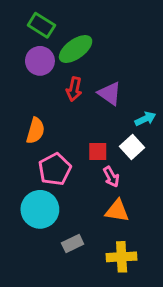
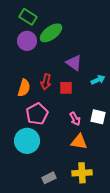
red arrow: (74, 89) -> (46, 82), moved
white square: (132, 147) -> (98, 117), moved, turned -35
red square: (98, 151) -> (66, 88), moved
gray rectangle: (73, 243) -> (49, 178), moved

